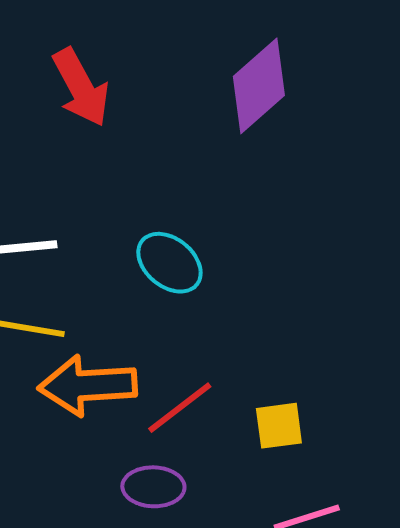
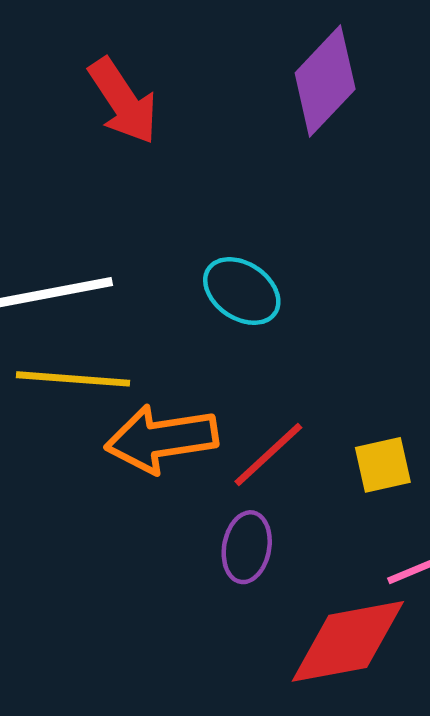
purple ellipse: (153, 487) -> (247, 547), turned -76

